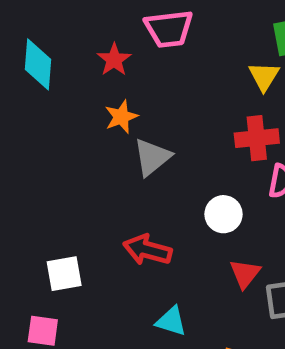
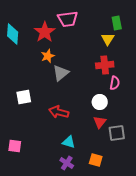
red star: (114, 60) -> (45, 32), size x1.5
white circle: (224, 214) -> (100, 102), moved
white square: (64, 274) -> (24, 97), moved

